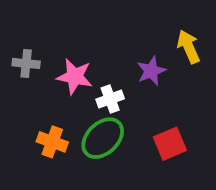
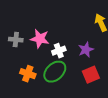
gray cross: (26, 63) -> (16, 40), moved
purple star: (151, 71) -> (86, 50), moved

